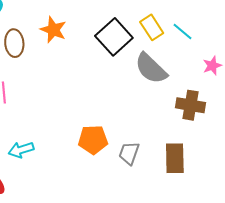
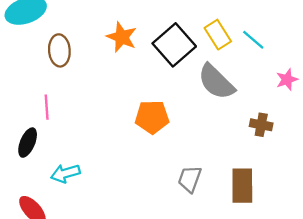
orange star: (53, 30) -> (122, 37), moved
brown cross: (190, 105) -> (261, 125), size x0.7
orange pentagon: (93, 140) -> (152, 117), moved

